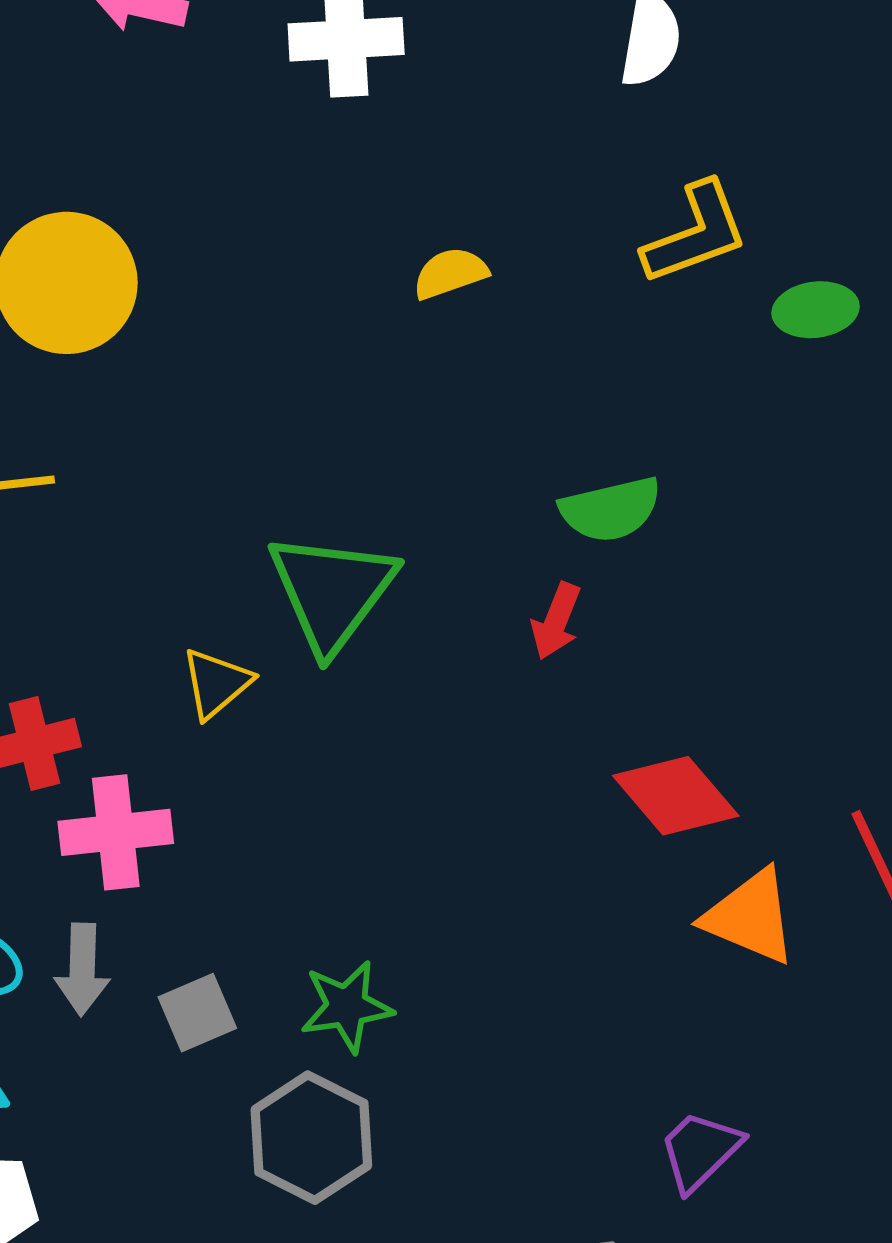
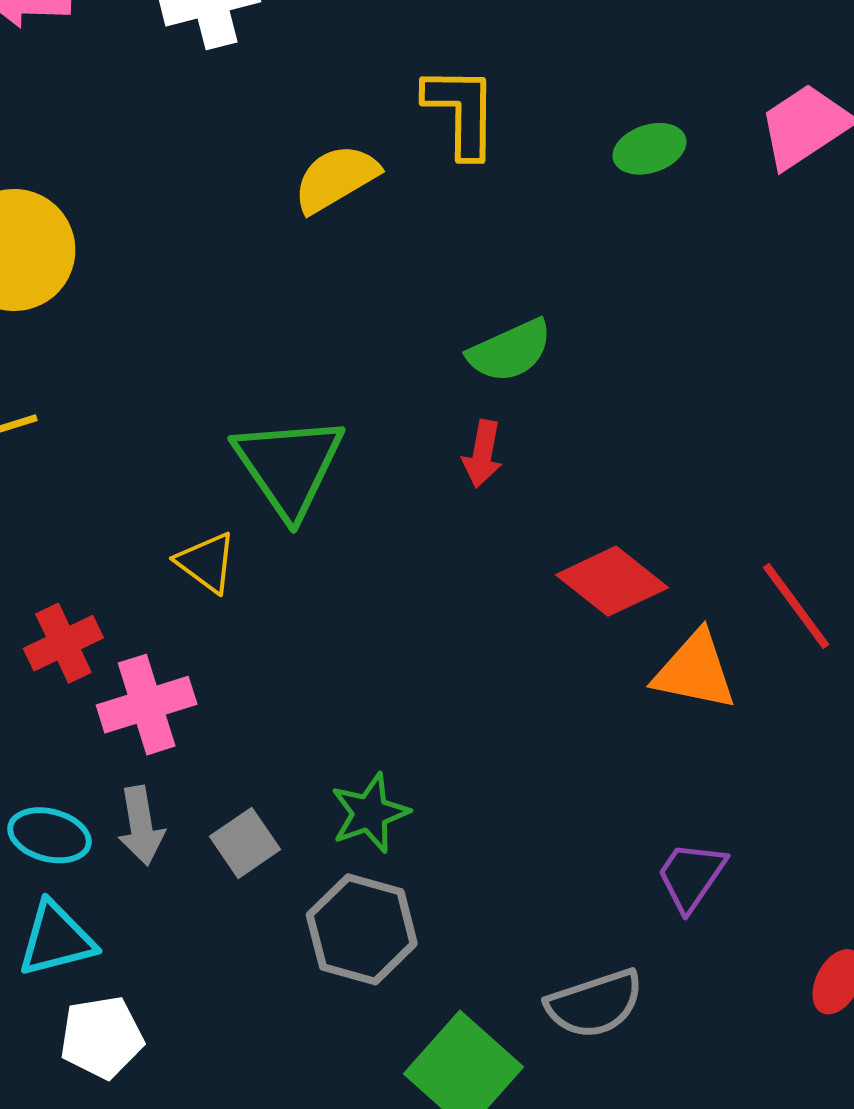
yellow L-shape: (696, 233) -> (461, 111), moved, turned -58
yellow semicircle: (450, 273) -> (336, 178), size x1.4
yellow triangle: (216, 683) -> (206, 562), turned -32

